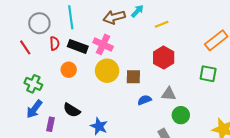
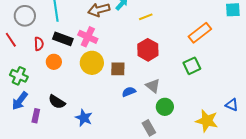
red semicircle: (55, 43) -> (39, 44), moved
green square: (208, 74) -> (192, 66), turned -36
gray triangle: (169, 94) -> (153, 86), turned 35

